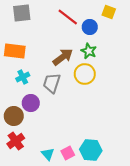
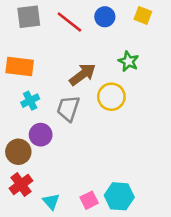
red line: (68, 17) -> (69, 22), moved
blue circle: (90, 27) -> (105, 17), moved
green star: (89, 51) -> (128, 61), moved
cyan triangle: (48, 154) -> (51, 202), moved

